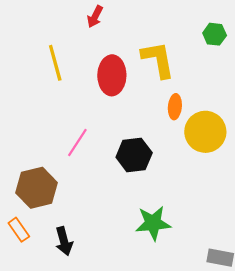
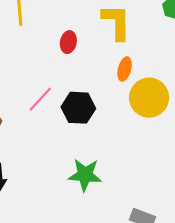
red ellipse: (112, 75) -> (68, 42), moved, size x0.6
pink line: (77, 143) -> (40, 99), moved

